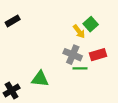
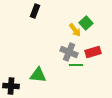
black rectangle: (13, 21) -> (35, 11), moved, turned -40
black cross: (12, 91) -> (11, 86), turned 35

